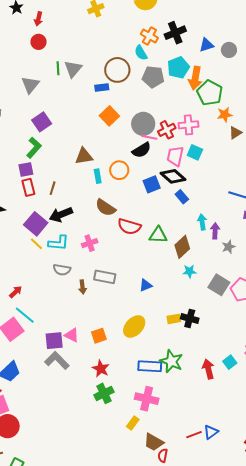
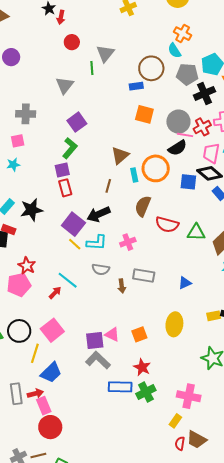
red arrow: (38, 19) -> (61, 17), moved
black cross: (175, 33) -> (204, 93), moved
gray triangle: (73, 69) -> (105, 53), moved
orange square: (109, 116) -> (144, 114), turned -30
brown triangle: (84, 156) -> (120, 155), turned -30
orange circle: (119, 170) -> (156, 168), size x1.4
blue square: (152, 184) -> (188, 182), turned 30
brown line: (53, 188) -> (108, 186), moved
brown semicircle: (105, 208) -> (143, 206), turned 80
cyan line: (25, 315) -> (68, 280), moved
yellow ellipse: (134, 326) -> (174, 324), turned -35
blue rectangle: (150, 366) -> (120, 387), moved
red semicircle: (163, 455) -> (180, 443), moved

